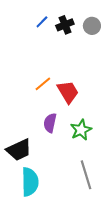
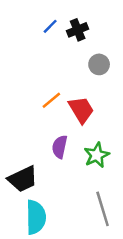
gray circle: (92, 26) -> (99, 64), moved

